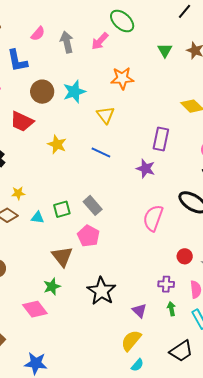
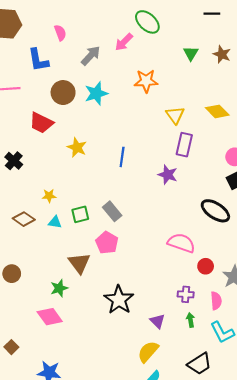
black line: (184, 11) -> (212, 14), turned 49
pink semicircle: (38, 34) -> (60, 33), turned -63
gray arrow: (67, 42) -> (91, 56), moved, turned 55
yellow triangle: (106, 115) -> (175, 115), moved
blue line: (101, 152) -> (122, 157), turned 72
yellow star: (18, 193) -> (49, 196), moved
pink semicircle: (153, 218) -> (181, 243), moved, turned 88
green star: (52, 286) -> (59, 288), moved

